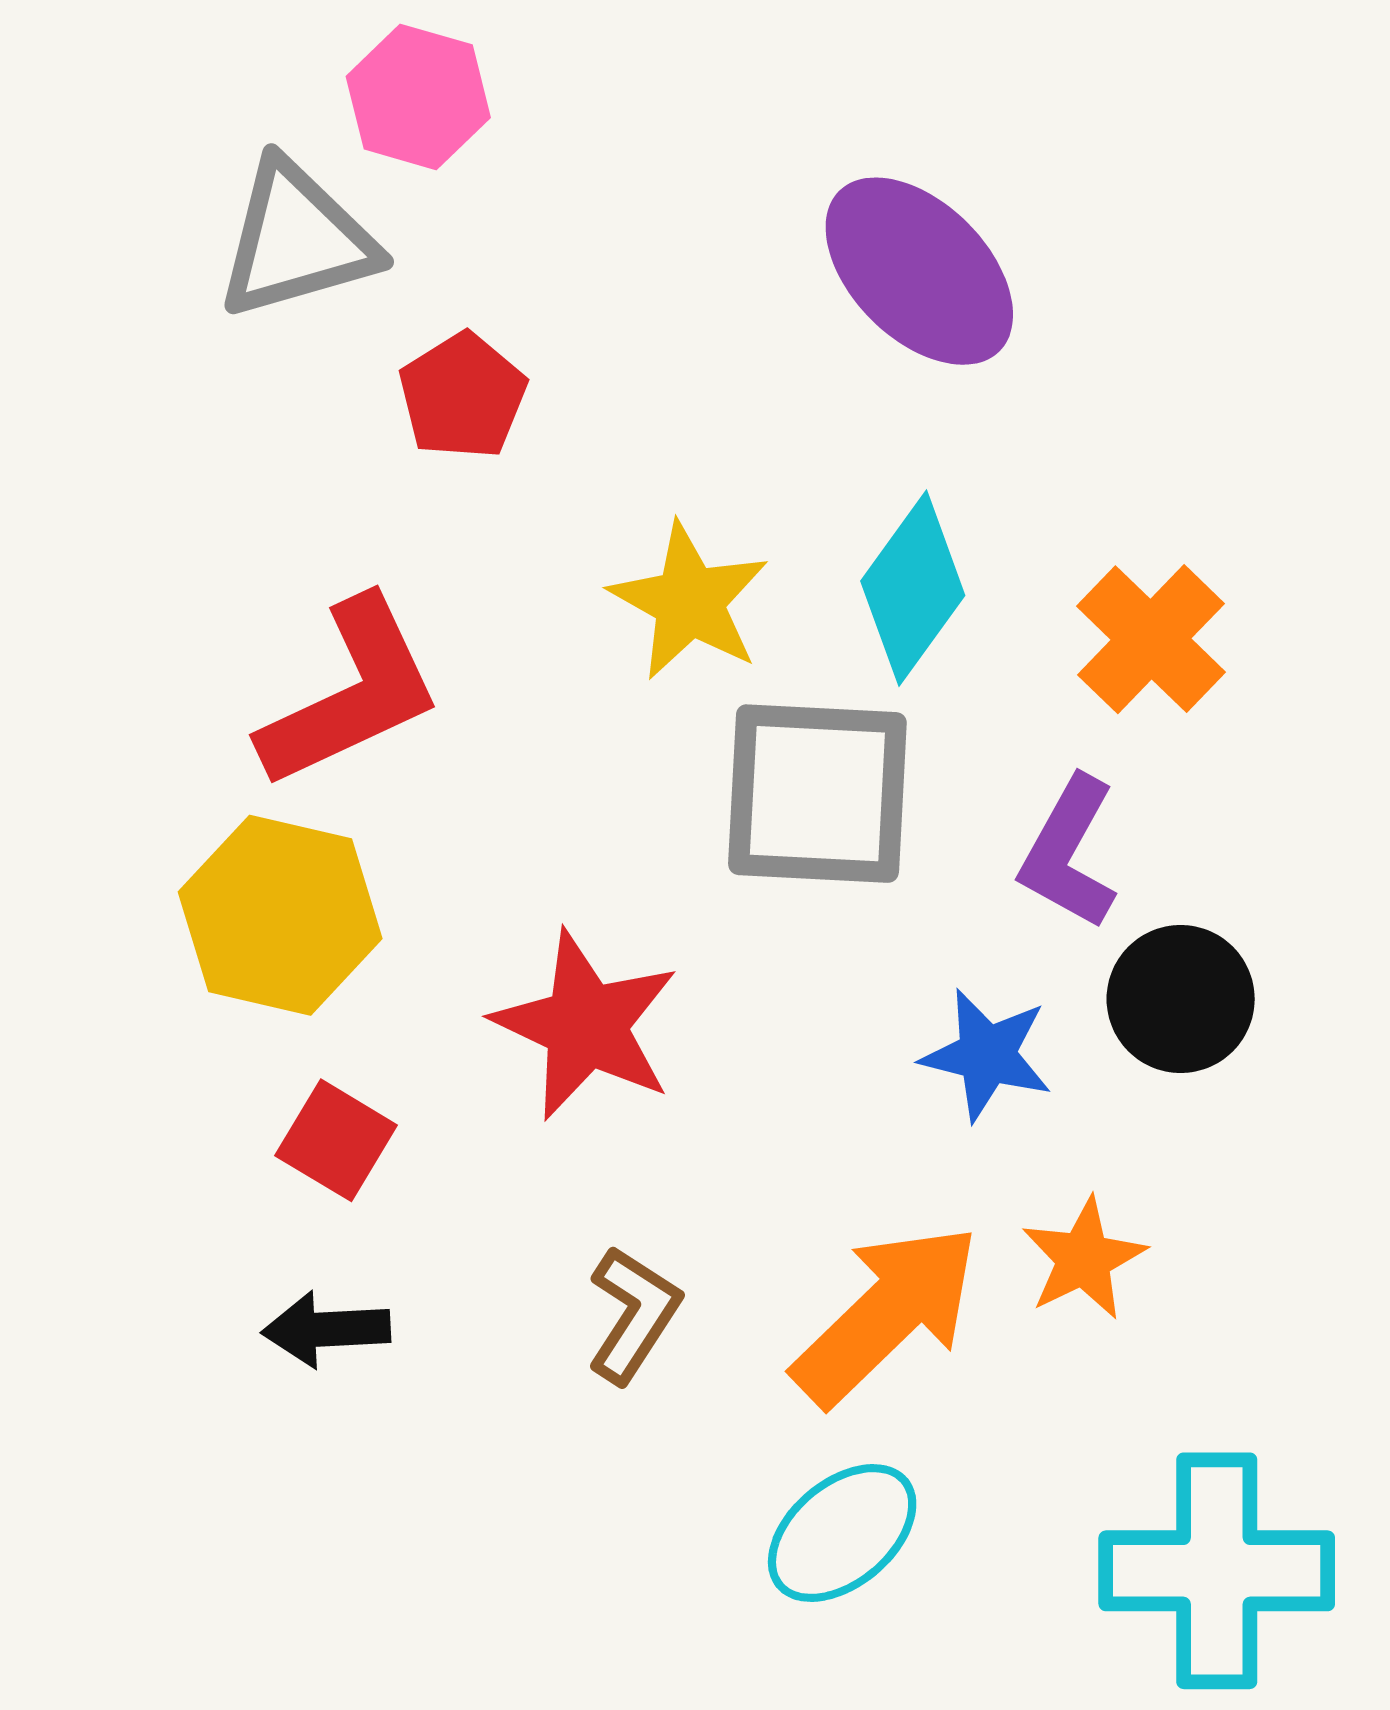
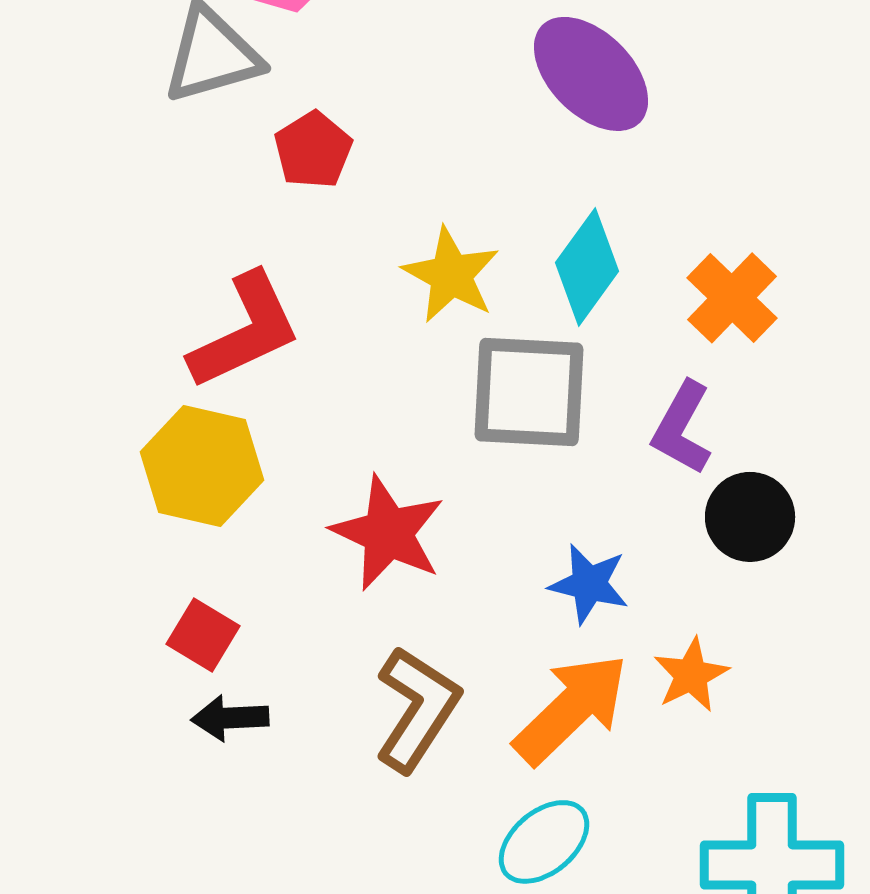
blue star: (987, 1055) -> (589, 584), moved
red square: (336, 1140) -> (203, 635), moved
brown L-shape: (633, 1314) -> (417, 709), size x1.5

